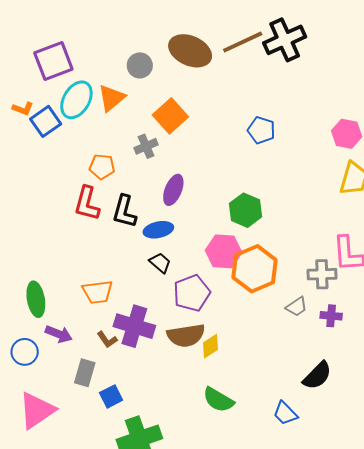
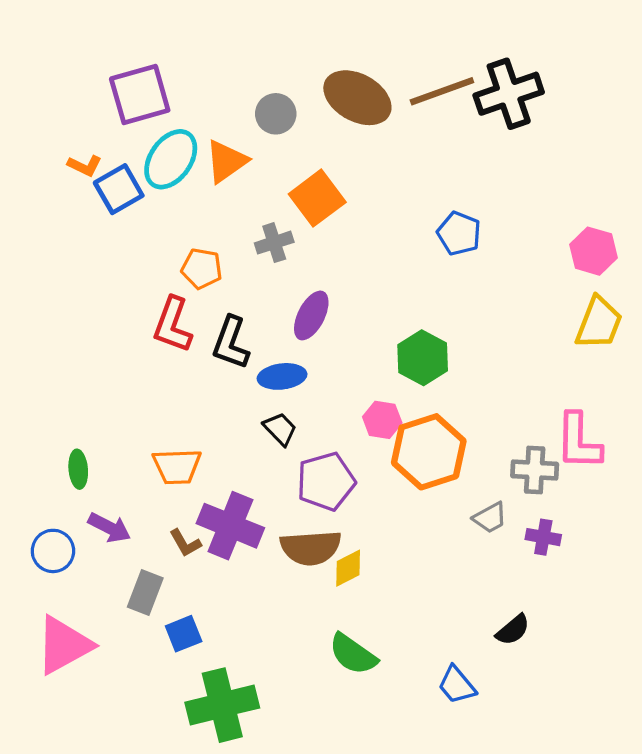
pink hexagon: (224, 251) -> (382, 420), size x0.7
green ellipse: (36, 299) -> (78, 469), size x0.7
black semicircle: (317, 376) -> (513, 630), size x0.7

